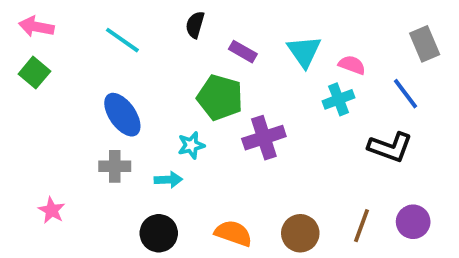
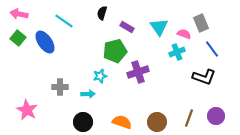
gray rectangle: (425, 44) -> (201, 23), moved
green pentagon: (220, 97) -> (115, 51), turned -30
blue ellipse: (122, 115) -> (45, 42), moved
pink star: (52, 210) -> (27, 110), size x1.5

